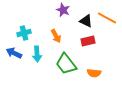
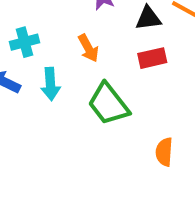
black triangle: (86, 21) -> (148, 18), turned -32
orange semicircle: (94, 73) -> (164, 152), moved, turned 88

